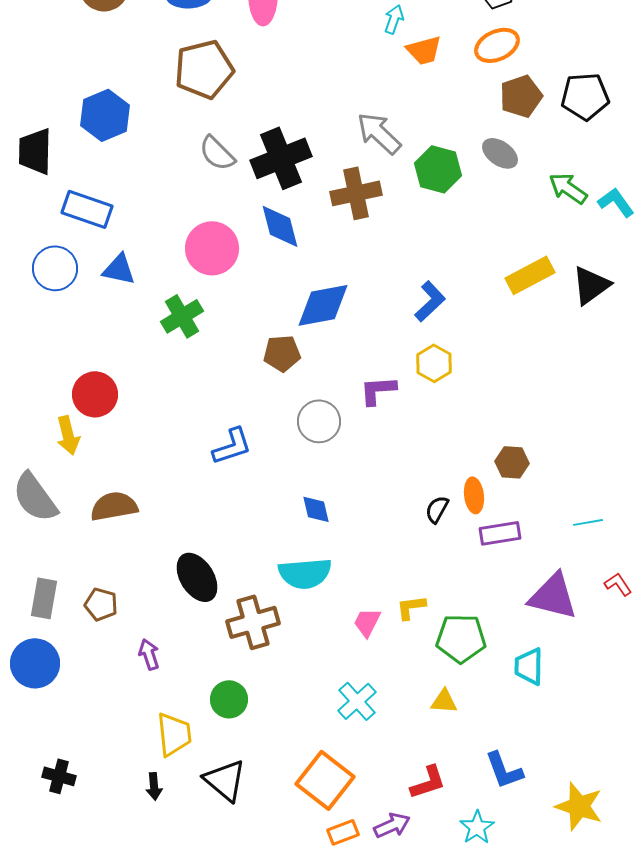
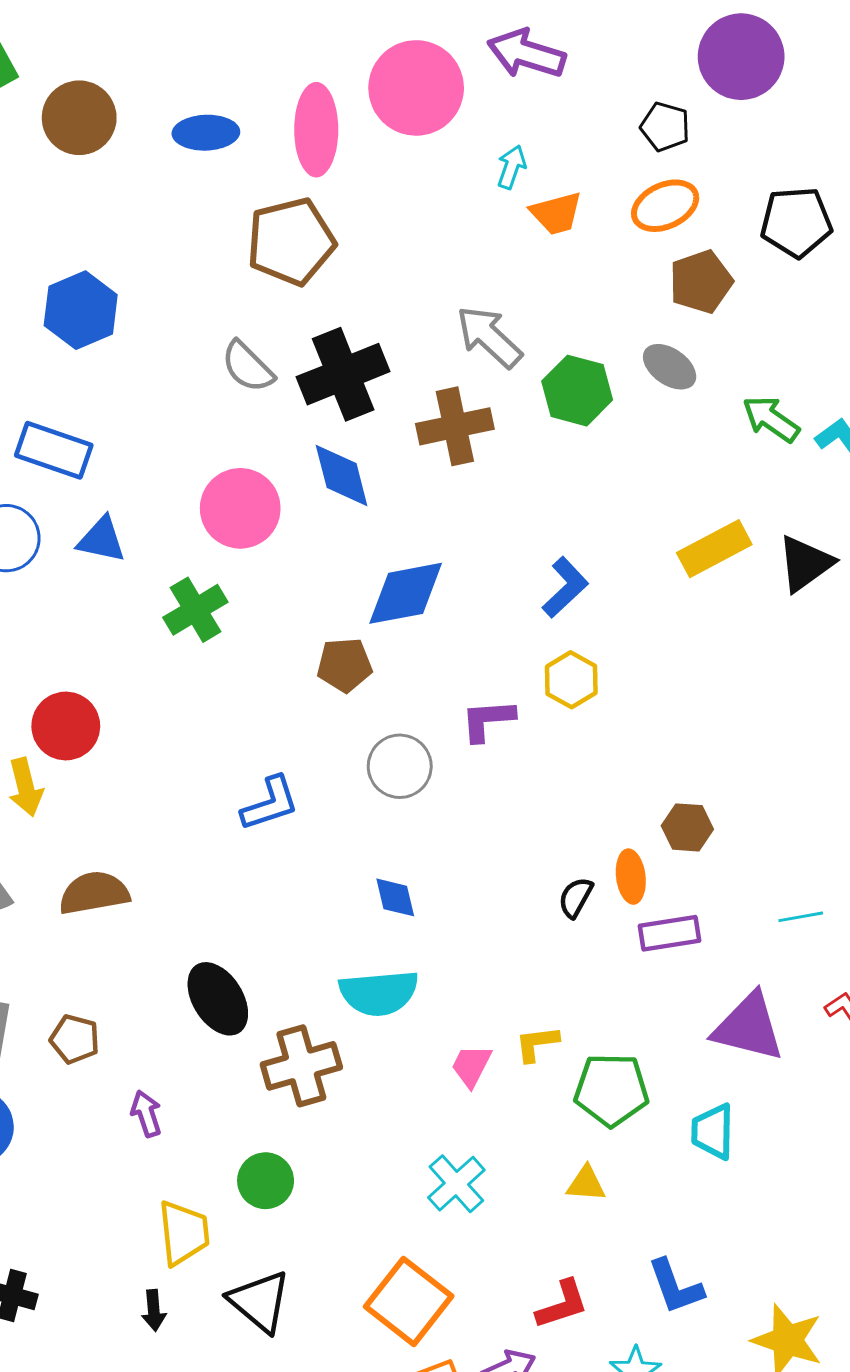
brown pentagon: (204, 69) -> (291, 242), moved
black pentagon: (585, 96) -> (796, 222), moved

